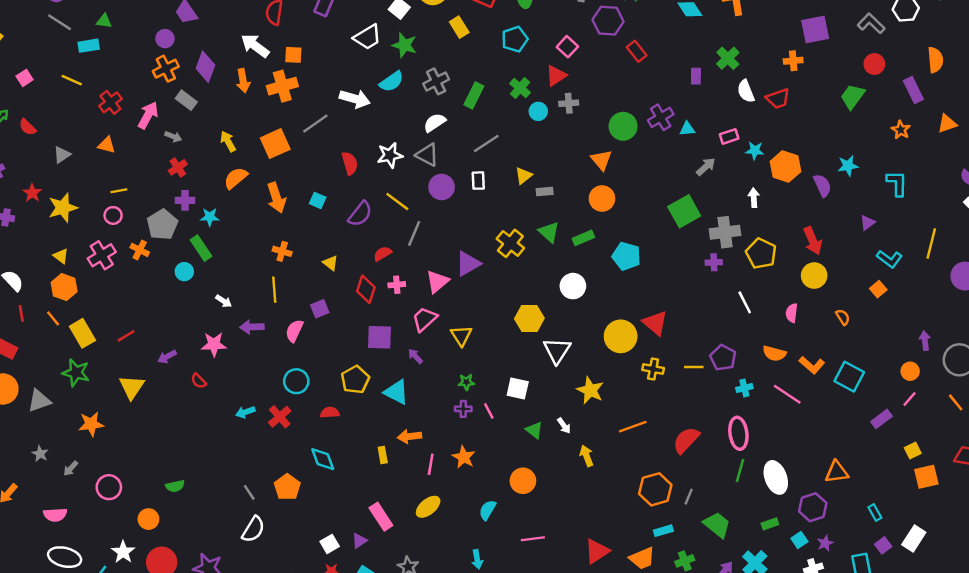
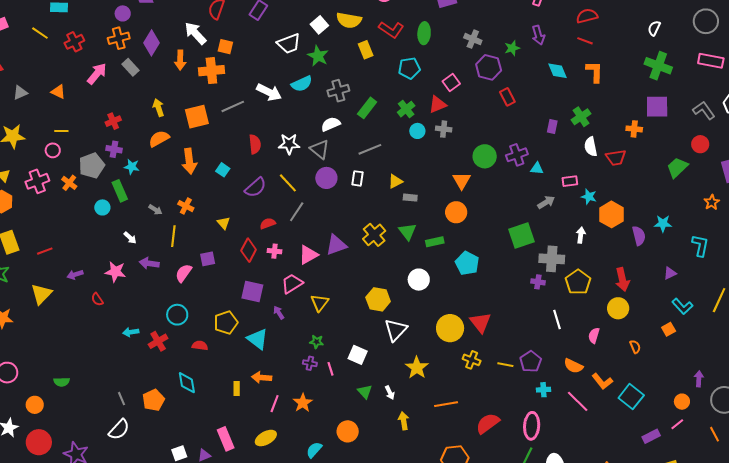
red cross: (110, 102) -> (74, 42), moved
gray arrow: (173, 137) -> (155, 210), moved

